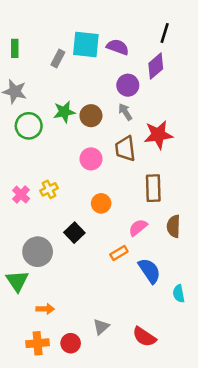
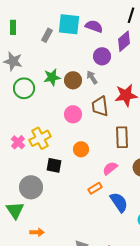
gray arrow: (125, 112) -> (92, 77), moved
yellow cross: (49, 189) -> (40, 138), size x1.5
black square: (74, 233) -> (54, 165), moved, turned -35

